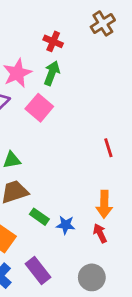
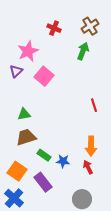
brown cross: (103, 23) -> (90, 26), moved
green arrow: (52, 73) -> (83, 51), moved
purple rectangle: (38, 271) -> (43, 182), moved

